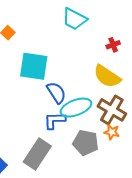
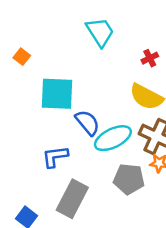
cyan trapezoid: (74, 19) -> (100, 32), turned -144
blue L-shape: (55, 121) -> (55, 157), moved

